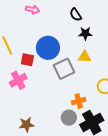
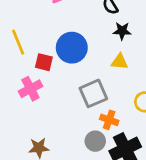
gray square: (64, 69) -> (93, 93), moved
orange cross: (79, 101) -> (109, 120), turned 32

